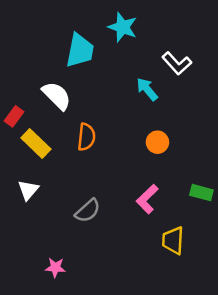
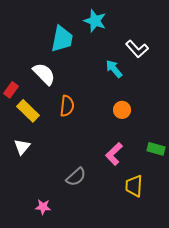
gray semicircle: (88, 211) -> (76, 177), moved

